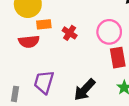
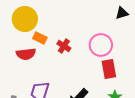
orange rectangle: (44, 24) -> (40, 38), turned 32

